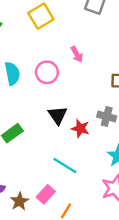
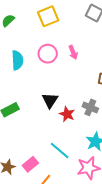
pink circle: (47, 72) -> (48, 54), moved
cyan line: (65, 165) -> (60, 150), moved

